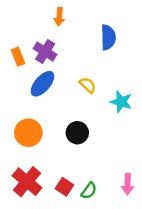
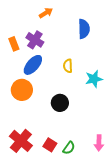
orange arrow: (59, 17) -> (46, 13), turned -128
yellow semicircle: (88, 85) -> (68, 66), turned -136
cyan star: (121, 102) -> (94, 79), turned -30
orange circle: (28, 133) -> (22, 90), moved

